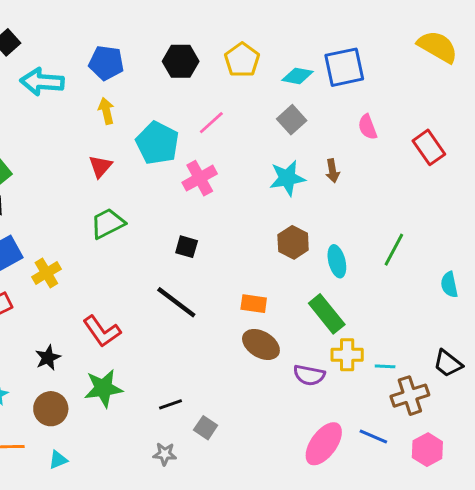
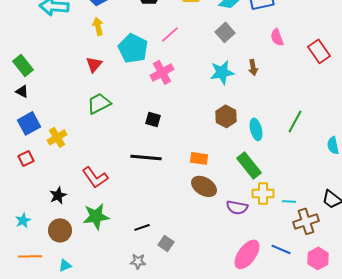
black line: (176, 302) -> (146, 157), turned -32

